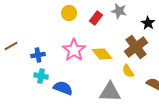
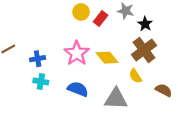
yellow circle: (69, 13) -> (81, 12), moved
black star: (148, 23) -> (145, 24), moved
blue semicircle: (63, 88) -> (78, 89), moved

